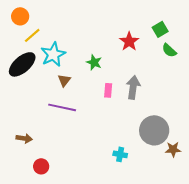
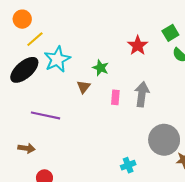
brown triangle: (64, 80) -> (84, 87), moved
purple line: (62, 107) -> (46, 115), moved
cyan cross: (120, 154) -> (128, 165), turned -32

